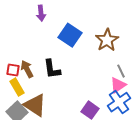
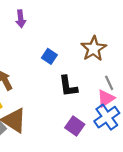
blue square: (70, 35) -> (49, 56), moved, size x0.6
black L-shape: (52, 69) -> (68, 86), moved

